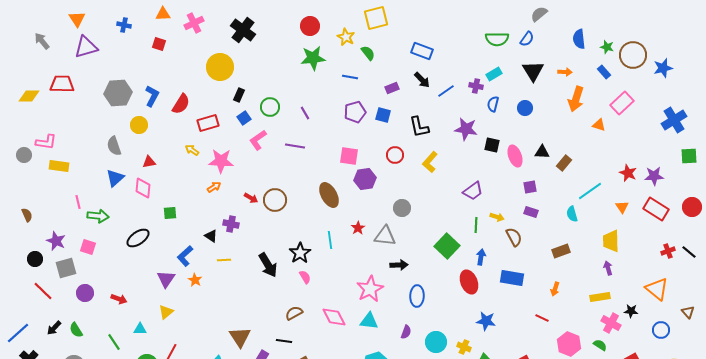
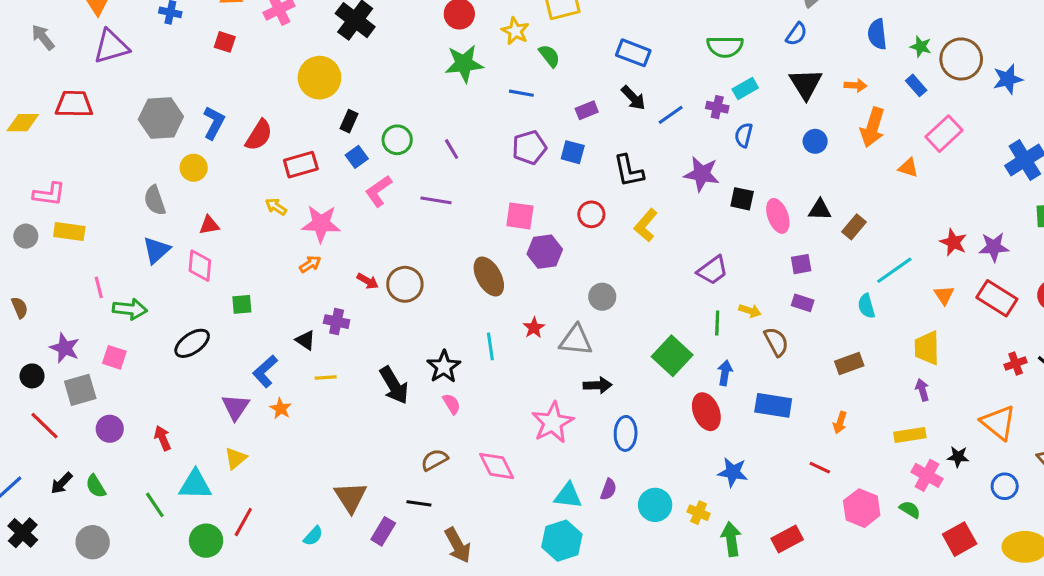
green semicircle: (497, 39) -> (725, 47), moved
blue circle: (525, 108) -> (815, 141), moved
gray circle: (24, 155) -> (26, 236), moved
red arrow: (119, 299) -> (163, 438), turned -133
cyan triangle: (369, 321) -> (568, 496), moved
cyan triangle: (140, 329) -> (195, 485), size x1.6

